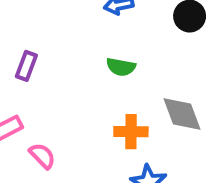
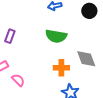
green semicircle: (121, 67) -> (56, 36), size x1.5

